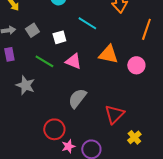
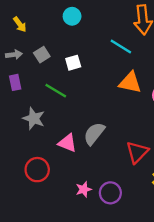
cyan line: (87, 23) -> (121, 46), moved
pink triangle: (73, 61) -> (67, 143), moved
red circle: (54, 129) -> (37, 170), moved

